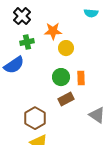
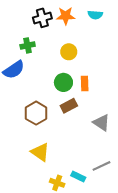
black cross: (22, 16) -> (42, 18), moved, turned 30
orange star: (53, 31) -> (66, 16), moved
brown hexagon: (35, 118) -> (36, 113), moved

